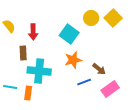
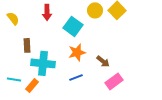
red arrow: (33, 32) -> (47, 12), moved
blue line: (84, 82) -> (76, 77), moved
orange rectangle: (28, 93) -> (32, 85), turned 32

